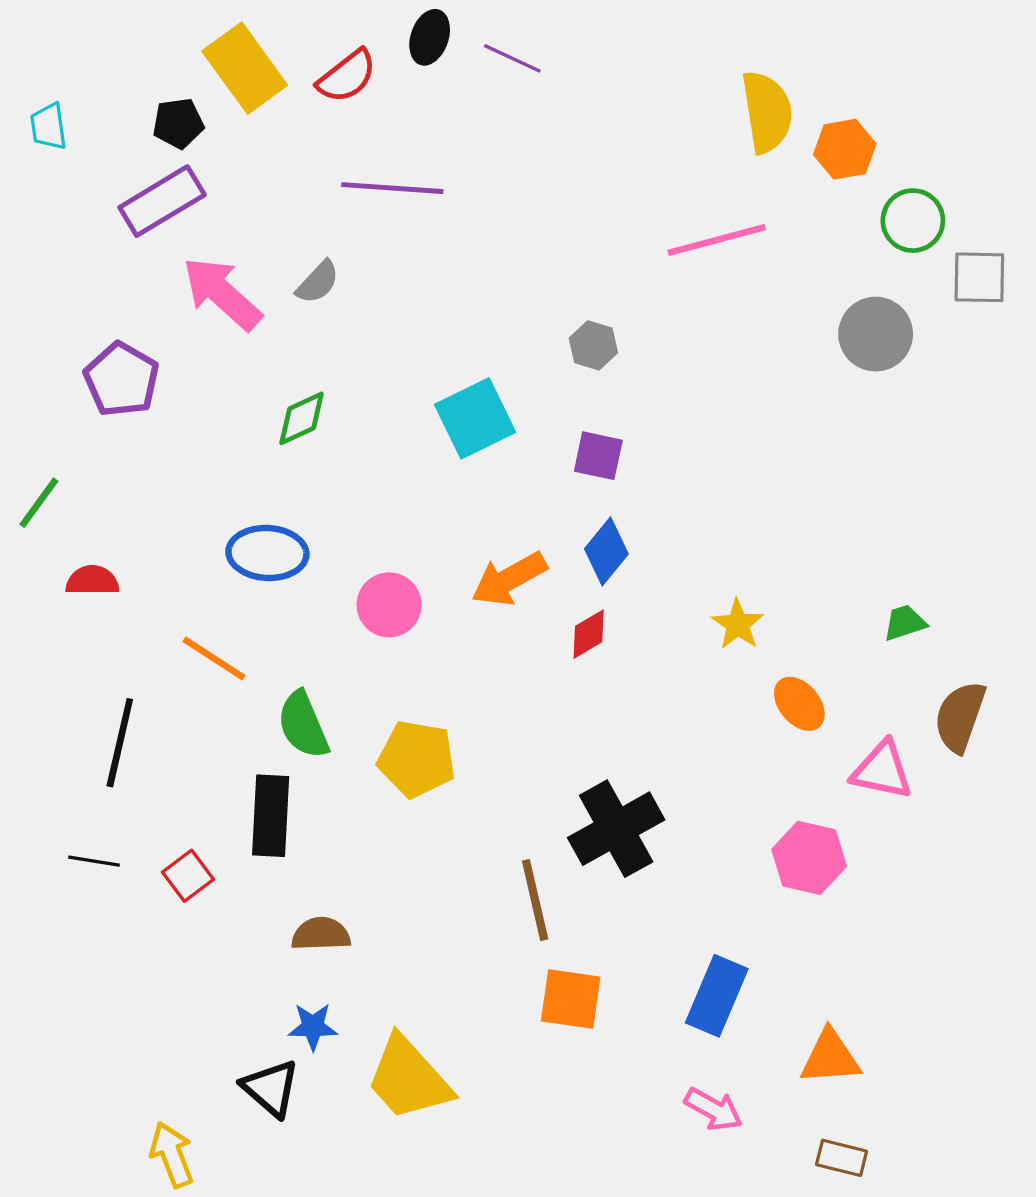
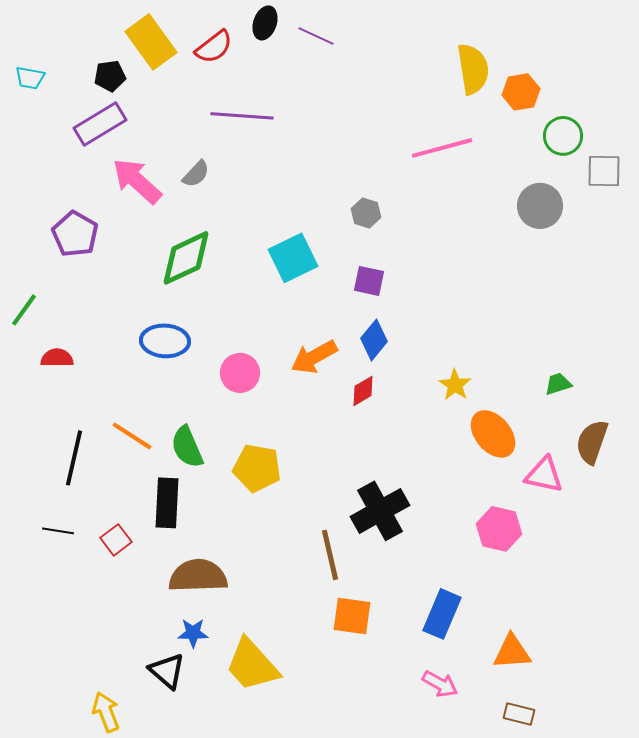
cyan trapezoid: (49, 126) -> (30, 78), turned -72
green diamond: (302, 418) -> (186, 258), size x1.6
orange line: (214, 658) -> (132, 436), moved
orange ellipse: (799, 704) -> (493, 434), size x1.4
brown semicircle: (321, 934) -> (198, 576), size x1.6

